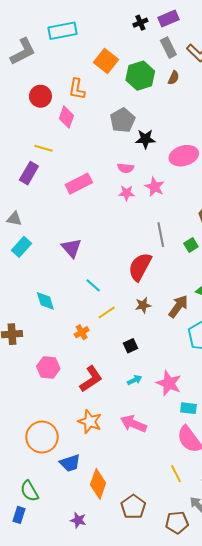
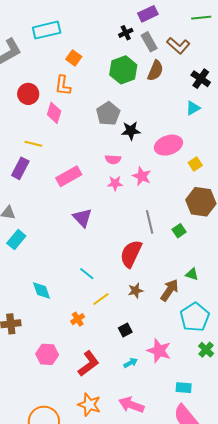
black cross: (140, 23) -> (126, 33), moved
orange square: (106, 61) -> (74, 58), moved, size x0.7
brown semicircle: (174, 78) -> (155, 71), size x1.5
purple triangle: (71, 248) -> (82, 218), moved
pink star: (169, 383) -> (159, 351), moved

